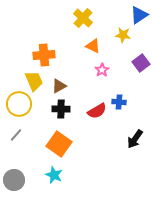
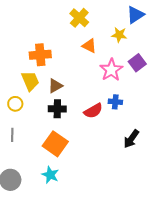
pink star: (102, 70) -> (111, 70), moved, size x1.6
yellow circle: (19, 104) -> (15, 104), size x0.6
gray line: (16, 135) -> (12, 135), turned -40

